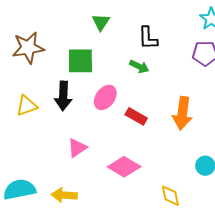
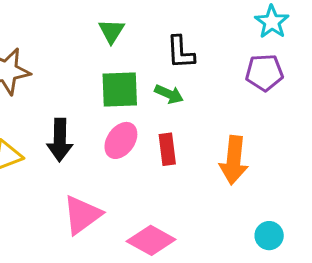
green square: (80, 61) -> (120, 90), moved
red rectangle: (136, 116) -> (167, 149), moved, turned 55
pink triangle: (77, 148) -> (82, 215), size x1.4

